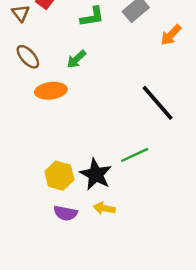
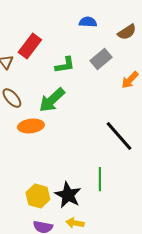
green arrow: (76, 59) -> (52, 100), size x1.6
green line: (135, 155) -> (100, 179), turned -65

